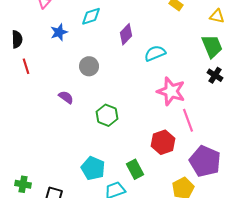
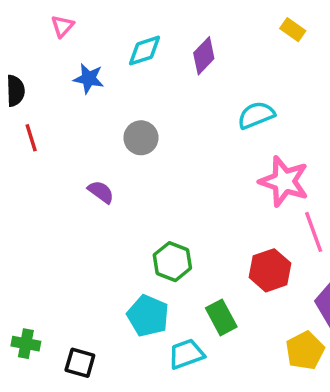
blue star: (59, 32) -> (89, 78), turned 30
purple diamond: (126, 34) -> (204, 56), moved
green hexagon: (107, 115) -> (172, 262), moved

